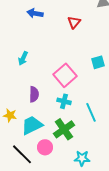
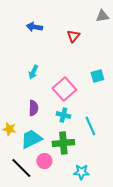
cyan arrow: (23, 58) -> (33, 72), moved
green cross: (64, 129) -> (63, 143), turned 30

